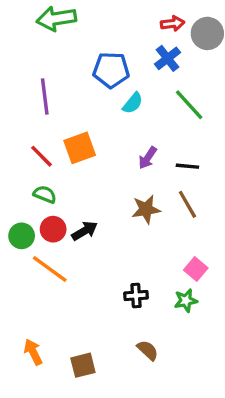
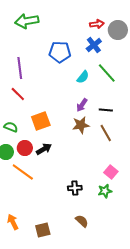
cyan semicircle: (133, 103) -> (83, 77), moved
orange square: (80, 148) -> (41, 121), moved
red line: (41, 156) -> (18, 94), moved
green semicircle: (45, 194) -> (11, 127), moved
brown star: (146, 209) -> (81, 125), moved

